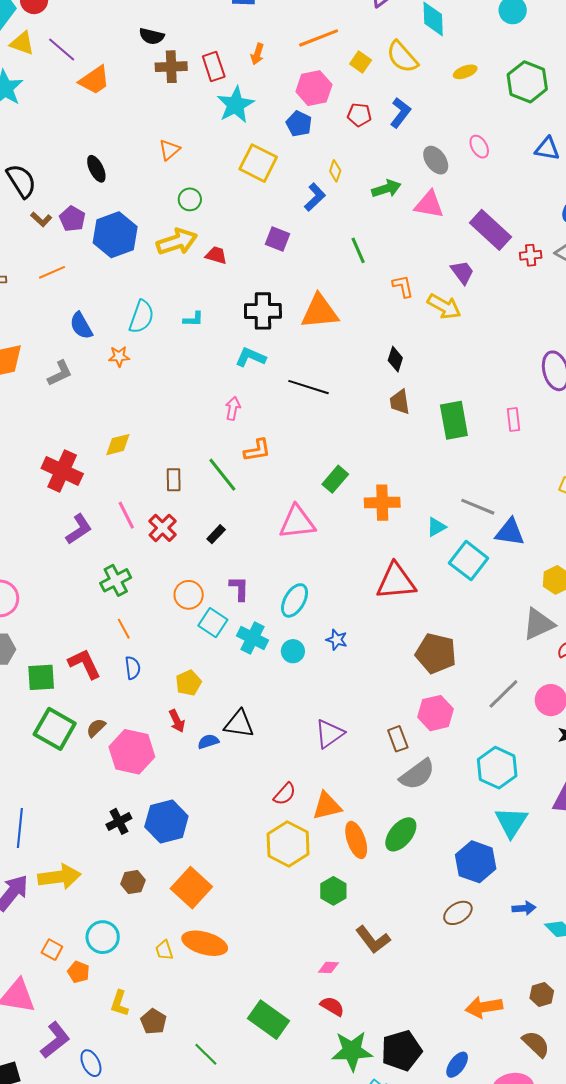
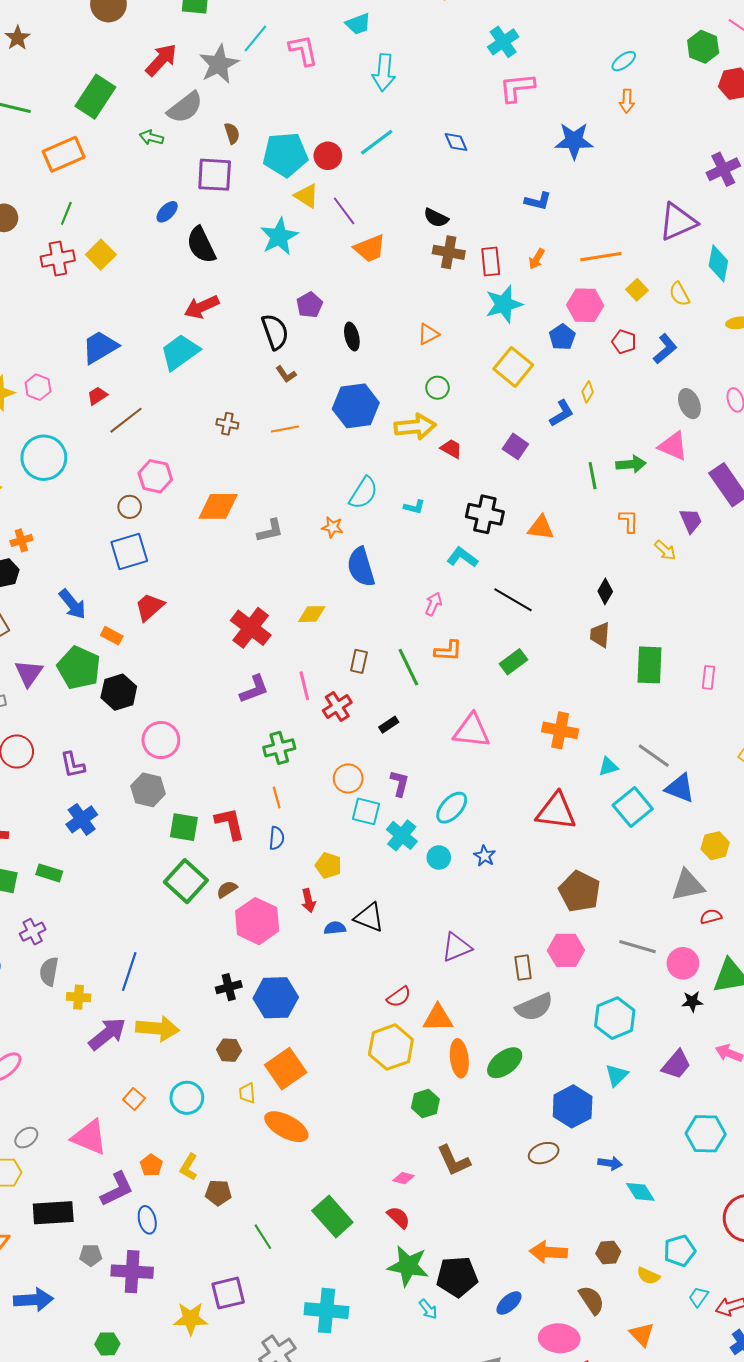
yellow semicircle: (402, 57) -> (679, 294), size x0.7
green arrow: (386, 189) -> (631, 464), moved
purple pentagon: (72, 219) -> (310, 305), moved
yellow arrow: (444, 306) -> (665, 550), size x0.7
orange triangle: (320, 312) -> (541, 528), size x0.7
blue semicircle: (81, 326) -> (361, 567), moved, size x1.4
green rectangle: (335, 479) -> (513, 662), moved
cyan square: (213, 623) -> (366, 811), turned -32
yellow pentagon: (188, 683) -> (328, 865), turned 30
gray line: (503, 694) -> (637, 947), turned 48
cyan triangle: (511, 822) -> (617, 1075), size x0.7
yellow trapezoid: (164, 950) -> (247, 1093), moved
orange pentagon: (78, 972) -> (151, 1165), moved
brown pentagon: (154, 1022) -> (218, 1193), turned 30

